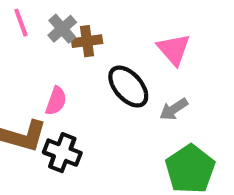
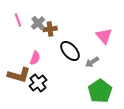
pink triangle: (174, 49) -> (104, 36), moved
black cross: (62, 153) -> (38, 83), turned 30

